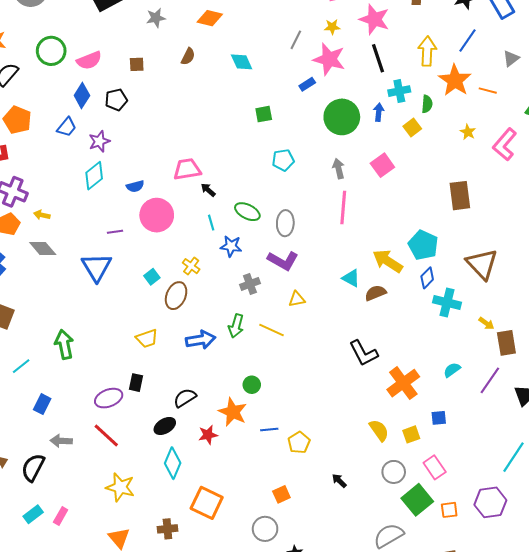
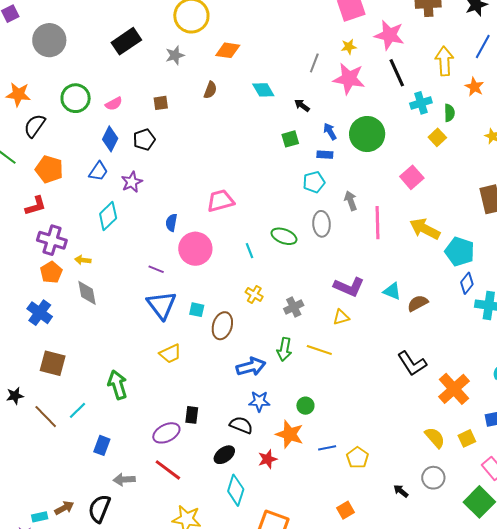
pink semicircle: (89, 60) -> (114, 104), size x0.7
orange star: (455, 80) -> (474, 87), size x0.6
blue rectangle: (307, 84) -> (325, 155), moved, turned 42
blue arrow: (379, 112) -> (330, 131), moved, turned -30
gray arrow: (339, 169) -> (351, 201), moved
cyan diamond: (94, 176) -> (108, 216), moved
blue semicircle: (135, 186) -> (171, 223), turned 120
black arrow: (208, 190) -> (302, 105), moved
gray ellipse: (285, 223) -> (322, 224), moved
purple line: (115, 232) -> (156, 269), turned 35
blue star: (231, 246) -> (259, 401), moved
gray diamond: (43, 249) -> (87, 293), turned 36
purple L-shape: (283, 261) -> (349, 287), moved
yellow arrow: (388, 261) -> (425, 229), moved
yellow cross: (191, 266) -> (254, 294), moved
blue triangle: (96, 267) -> (162, 305), moved
cyan square: (152, 277) -> (197, 310), turned -35
yellow trapezoid: (147, 338) -> (170, 354), moved
black semicircle: (185, 398) -> (241, 425), turned 60
gray circle: (394, 472) -> (433, 478), moved

